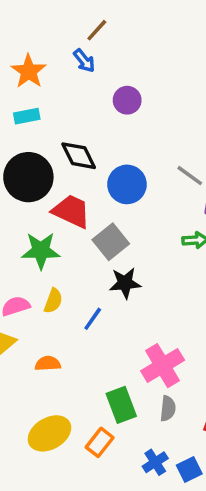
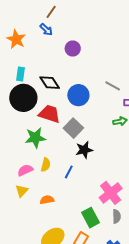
cyan rectangle: (27, 116) -> (20, 74), moved, turned -64

